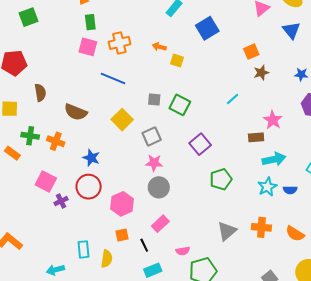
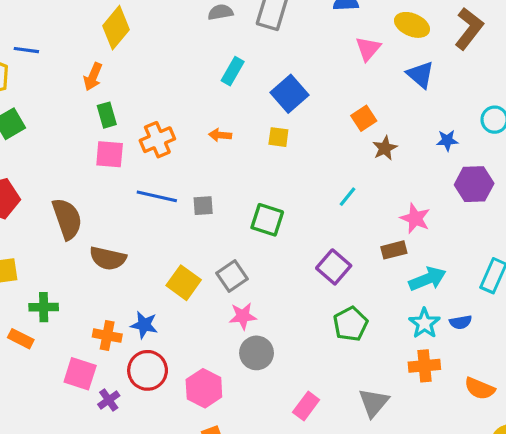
yellow square: (177, 61) -> (278, 137), moved
brown semicircle: (40, 93) -> (67, 219), moved, size x1.5
gray square: (154, 100) -> (203, 206), moved
yellow square: (122, 120) -> (184, 283), moved
orange cross: (56, 141) -> (107, 336), moved
purple square: (200, 144) -> (334, 267), moved
pink rectangle: (160, 224) -> (306, 406), moved
orange cross: (261, 227) -> (424, 366), moved

